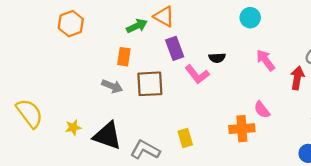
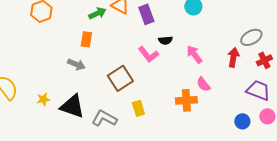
purple rectangle: (175, 48) -> (146, 14), moved
pink arrow: (265, 60) -> (194, 54), moved
brown square: (150, 84) -> (120, 78), moved, turned -30

